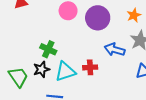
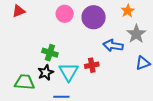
cyan triangle: (65, 72) -> (69, 72), turned -35
green trapezoid: (18, 77) -> (24, 82), turned -45

